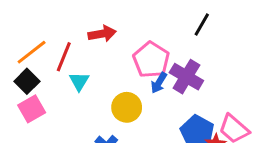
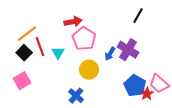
red line: (64, 57) -> (40, 47), moved, turned -42
pink pentagon: (151, 60) -> (84, 39), moved
pink square: (32, 109) -> (22, 81), moved

